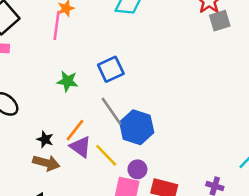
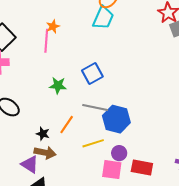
gray line: (111, 111) -> (95, 108), turned -40
purple triangle: (81, 147) -> (30, 164), moved
yellow line: (106, 155) -> (93, 143), turned -60

